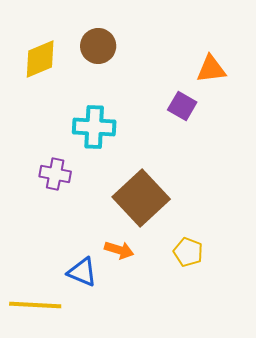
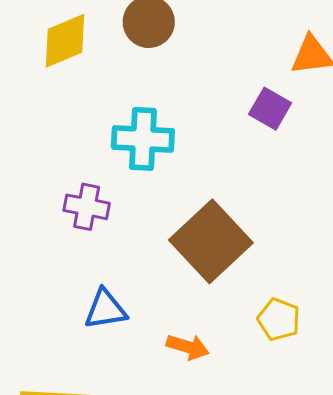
orange arrow: (119, 250) -> (188, 347), moved
blue triangle: (82, 272) -> (105, 309), moved, turned -32

